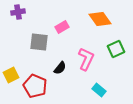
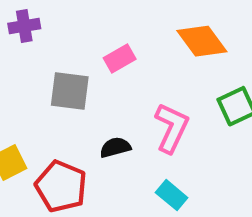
black semicircle: (60, 68) -> (115, 147), turned -144
cyan rectangle: (99, 90) -> (172, 195), moved

